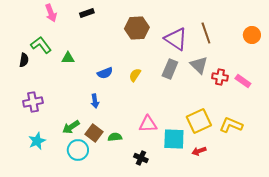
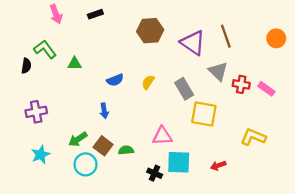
gray rectangle: (170, 69) -> (184, 89), moved, turned -54
yellow square: (199, 121) -> (204, 114), moved, turned 35
cyan square: (174, 139) -> (179, 162), moved

